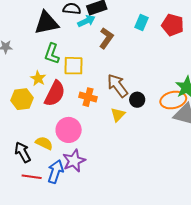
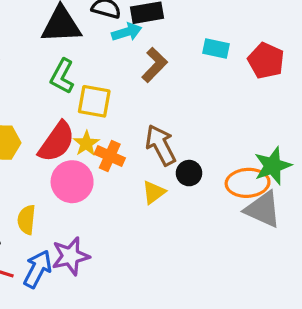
cyan rectangle: (142, 22) -> (216, 48), turned 70
yellow star: (38, 78) -> (86, 143), moved
pink circle: (69, 130) -> (72, 182), moved
yellow semicircle: (44, 143) -> (26, 220), turned -120

